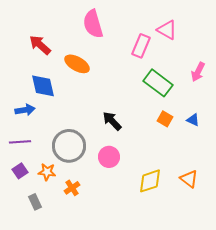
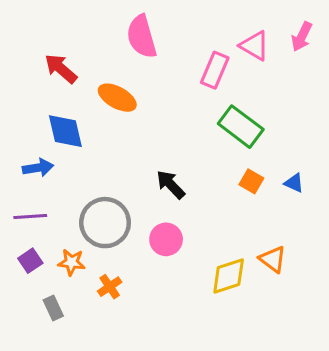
pink arrow: (198, 72) -> (302, 37), moved
orange triangle: (189, 179) -> (273, 259), moved

